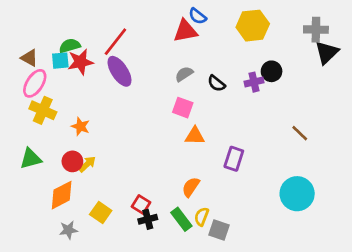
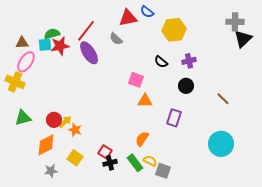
yellow hexagon: (253, 26) -> (174, 30), moved
red triangle: (185, 31) -> (128, 18), moved
brown triangle: (29, 58) -> (22, 43), turned -32
black circle: (272, 71) -> (186, 86), moved
gray semicircle: (184, 74) -> (116, 39), moved, turned -104
yellow cross: (43, 110) -> (15, 82), moved
orange star: (80, 126) -> (75, 130), moved
yellow semicircle: (202, 217) -> (150, 161), turned 96

